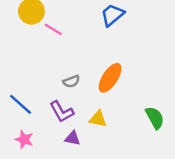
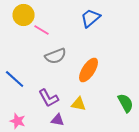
gray semicircle: (71, 81) -> (56, 56), moved, size x1.5
blue line: (21, 104) -> (15, 79), moved

